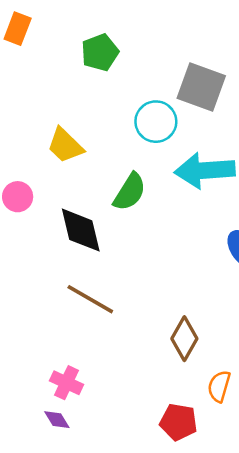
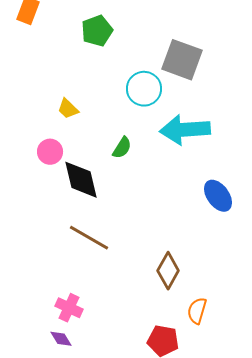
yellow trapezoid: (65, 145) -> (68, 109), size x0.7
green semicircle: (130, 192) -> (122, 148), size x0.7
pink circle: (18, 197) -> (50, 152), moved

